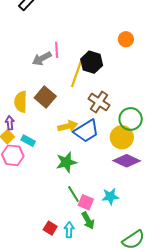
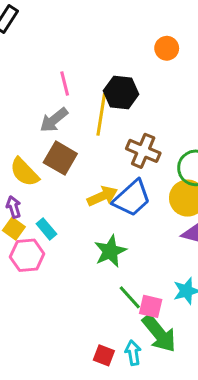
gray arrow: (42, 59) -> (54, 120), moved
yellow semicircle: (21, 102) -> (24, 172), turned -35
cyan rectangle: (28, 141) -> (46, 229), turned 32
green arrow: (88, 220) -> (159, 334), size x1.5

